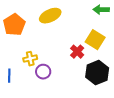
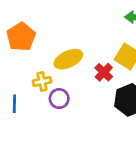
yellow ellipse: (50, 16) -> (68, 59), moved

